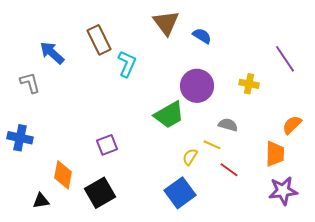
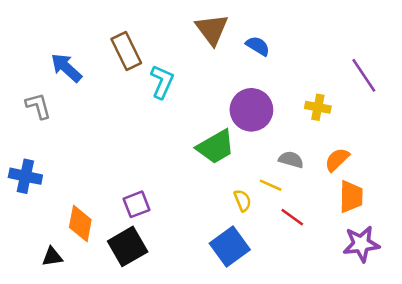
orange semicircle: (292, 125) -> (337, 160), moved
purple square: (107, 145) -> (137, 204), moved
yellow semicircle: (190, 157) -> (243, 200), turned 126

